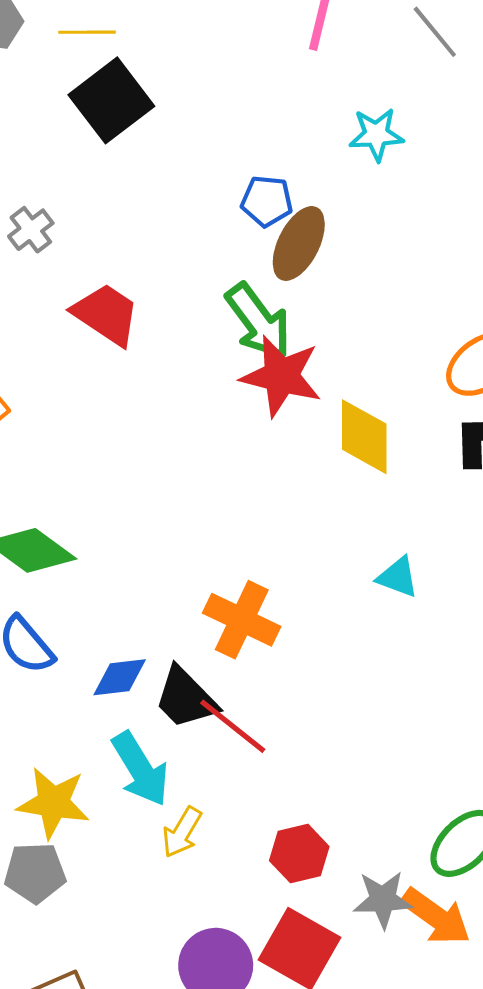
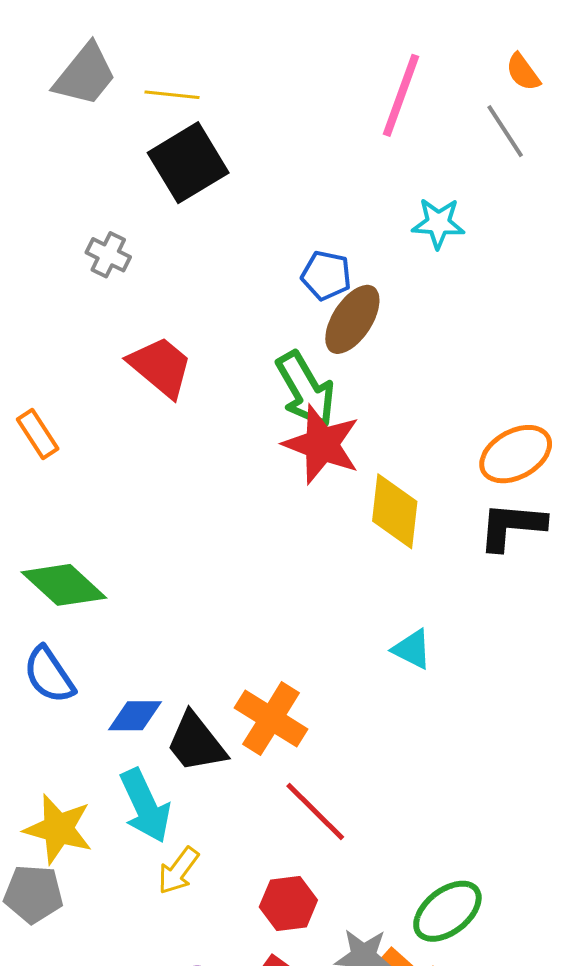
gray cross: (31, 230) -> (108, 255), moved, turned -33
orange cross: (242, 620) -> (271, 719), moved
red line: (233, 726) -> (315, 811), moved

